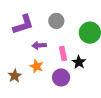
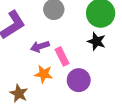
pink rectangle: (63, 53) -> (62, 56), moved
black star: (79, 62) -> (96, 41), moved

